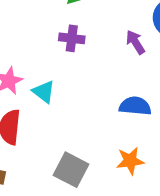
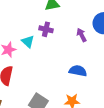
cyan triangle: (44, 92) -> (28, 42), moved

